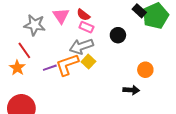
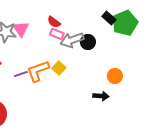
pink triangle: (61, 16) -> (21, 29), moved
gray arrow: (81, 46) -> (72, 40), moved

